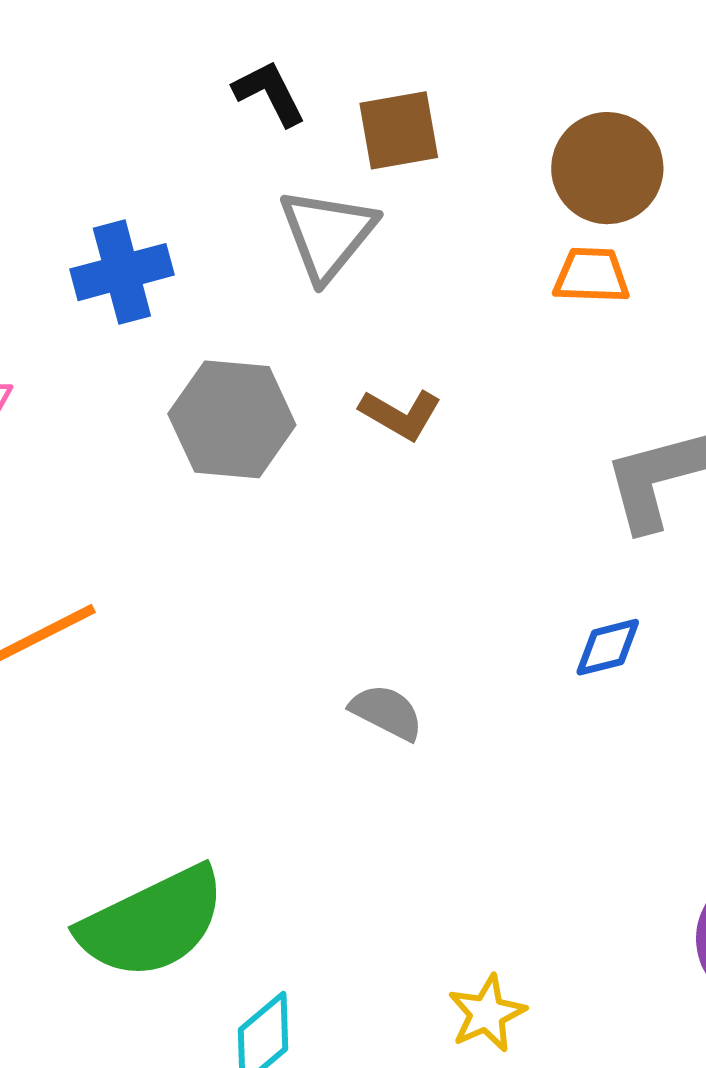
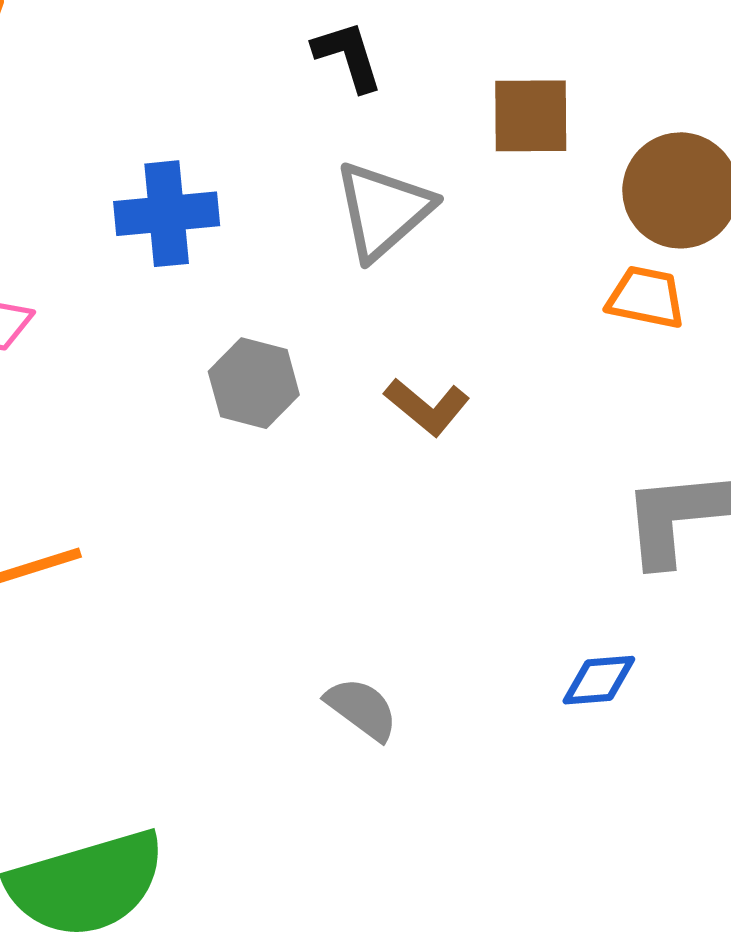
brown square: (399, 130) -> (531, 116), moved
gray hexagon: (232, 419) -> (254, 383), size x0.7

